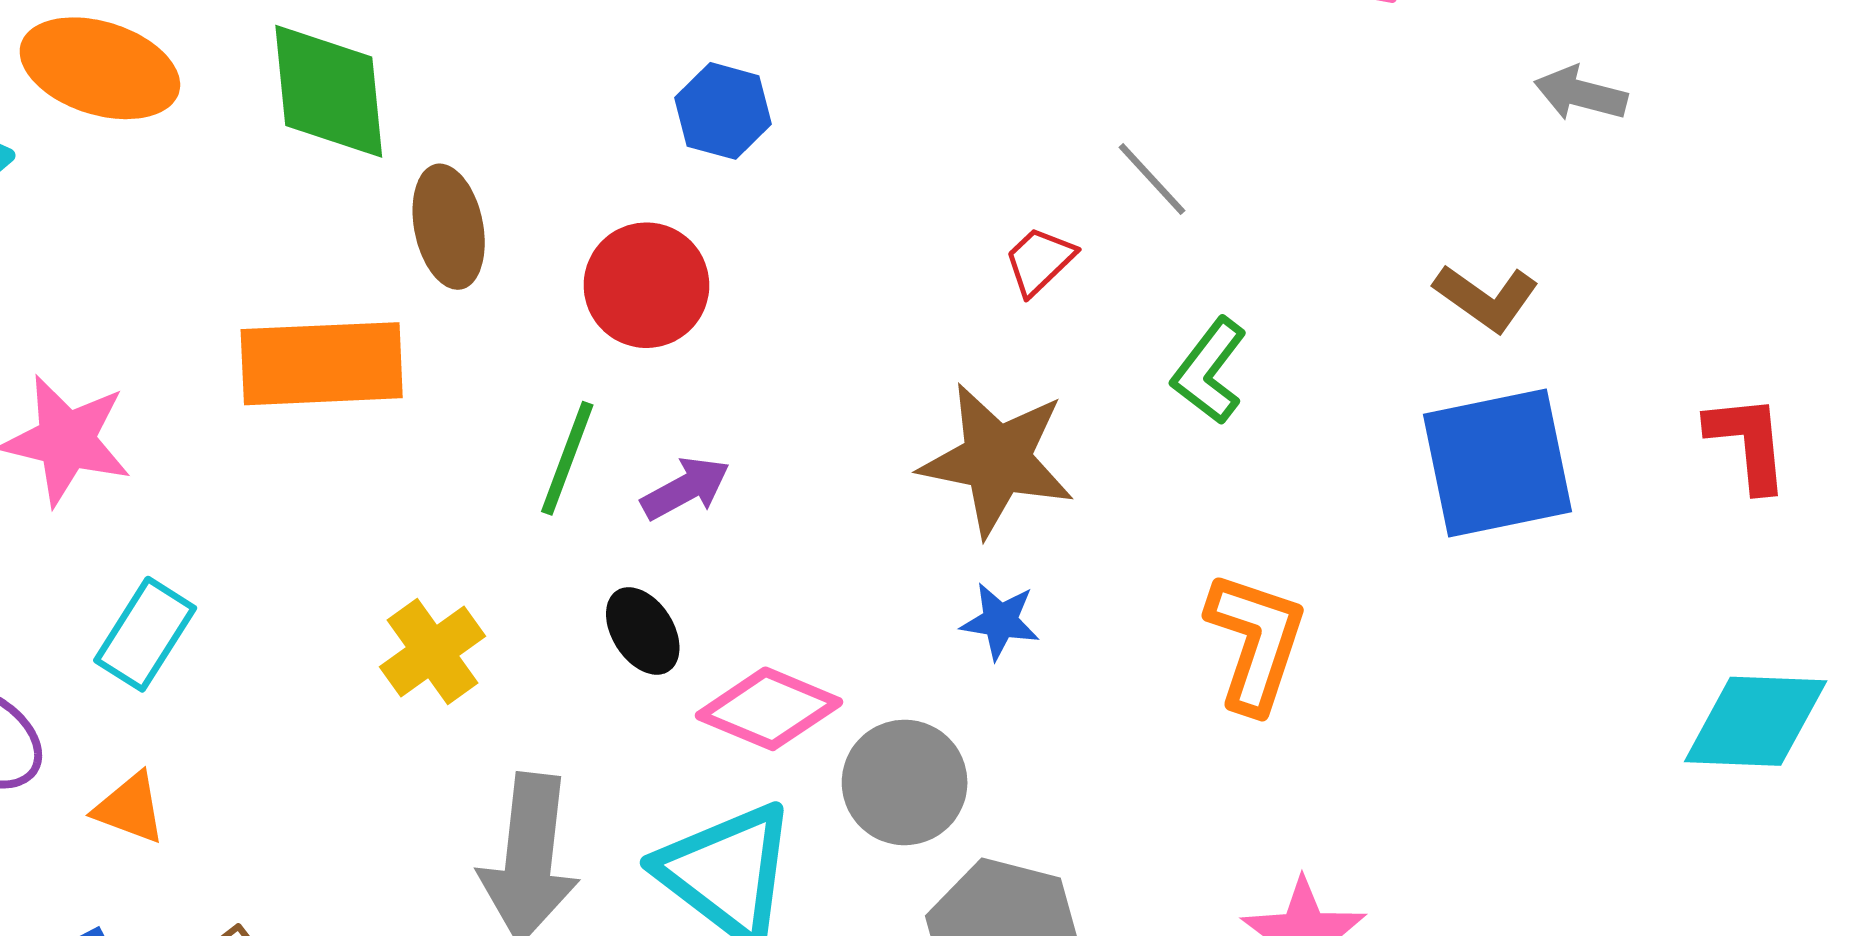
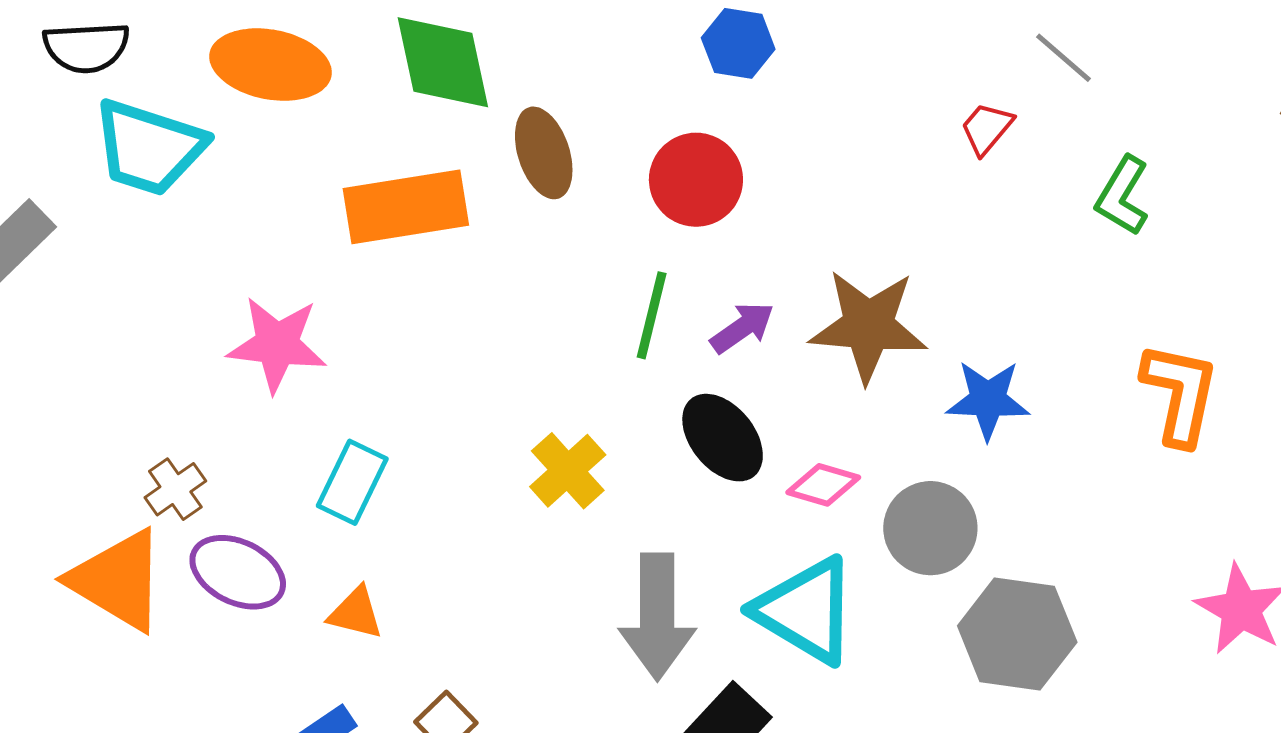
orange rectangle: (322, 364) -> (406, 207), moved
brown star: (997, 460) -> (868, 326), moved
blue star: (1000, 621) -> (988, 400), size x1.4
black ellipse: (643, 631) -> (723, 438), size x1.4
pink diamond: (769, 709) -> (823, 485), size x0.7

